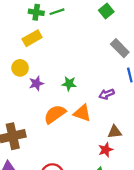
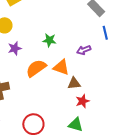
purple star: (36, 83) -> (15, 48), moved
brown triangle: (115, 132) -> (74, 83), moved

